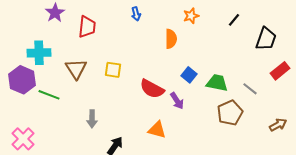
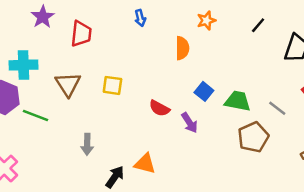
red semicircle: (152, 89) -> (159, 108), size x0.7
orange triangle: (157, 130) -> (145, 164), moved

